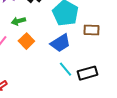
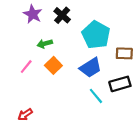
black rectangle: (87, 73) -> (120, 84), moved

